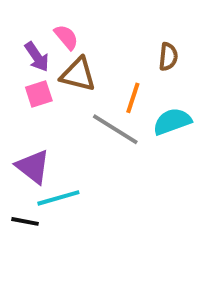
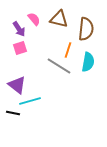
brown semicircle: (168, 57) -> (86, 29), size x1.6
brown triangle: (78, 74) -> (59, 19), moved
cyan semicircle: (172, 121) -> (88, 62), turned 120

